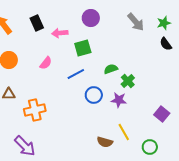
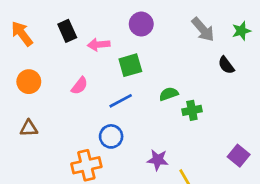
black semicircle: (166, 44) -> (226, 65), moved
green cross: (128, 81) -> (192, 110), turned 32
blue circle: (94, 95) -> (111, 136), moved
purple star: (119, 100) -> (158, 160), moved
orange cross: (35, 110) -> (86, 165), moved

